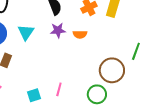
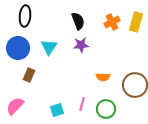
orange semicircle: (80, 34) -> (103, 77), moved
green circle: (97, 94) -> (106, 109), moved

